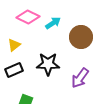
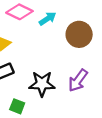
black star: (48, 64) -> (42, 84), moved

